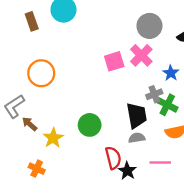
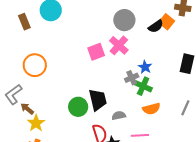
blue star: (171, 73) -> (145, 67), moved
black trapezoid: (137, 115) -> (98, 100), moved
yellow star: (53, 138) -> (36, 123), moved

